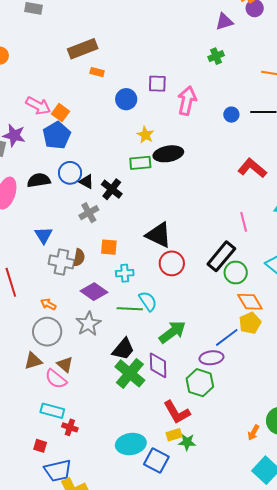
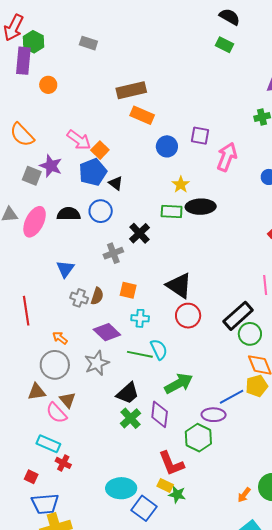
orange rectangle: (97, 72) -> (142, 115), size x1.6
black triangle: (86, 182) -> (116, 183), moved
gray cross: (61, 262) -> (79, 298), size x0.7
green cross: (130, 373) -> (130, 418), size x0.7
yellow rectangle: (174, 435) -> (165, 485), turned 35

